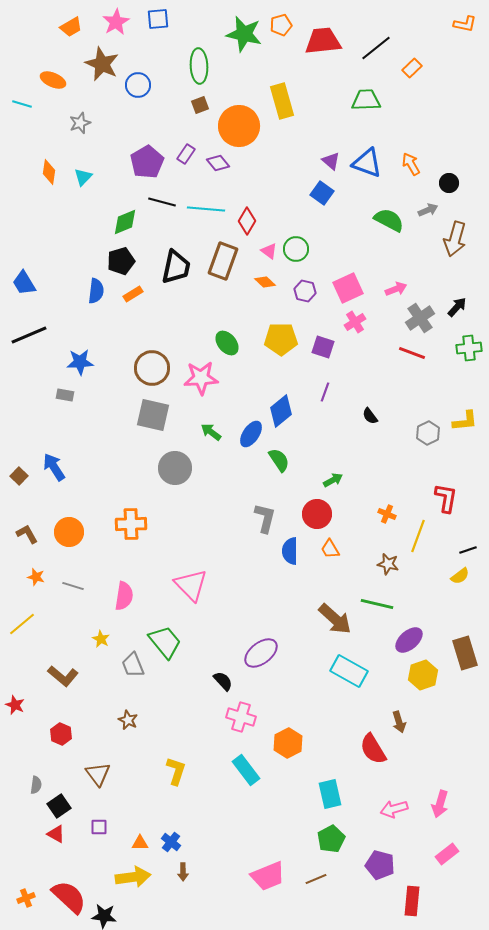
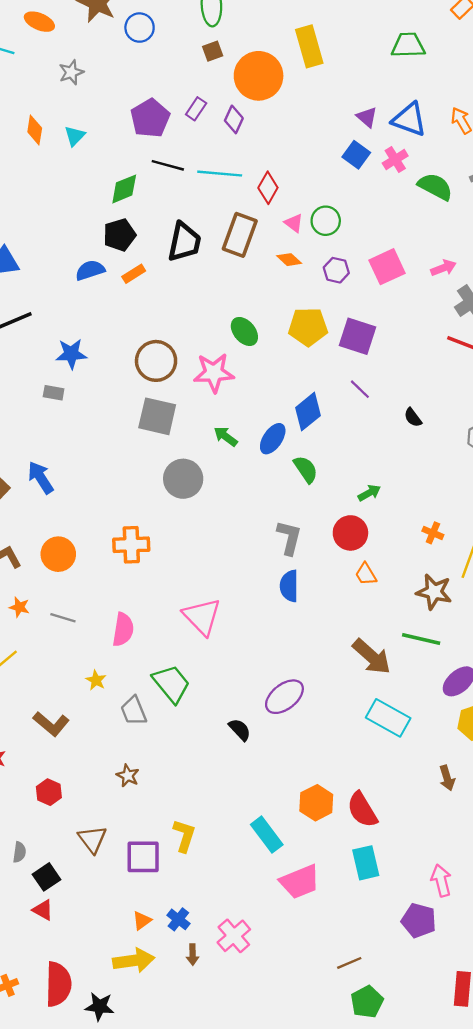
purple diamond: (218, 163) -> (234, 119), turned 65
blue semicircle: (96, 291) -> (90, 270), turned -115
pink cross: (355, 322) -> (395, 159), moved
purple square: (323, 347) -> (358, 336), size x1.4
purple line: (325, 392) -> (360, 389), turned -66
blue semicircle: (290, 551) -> (289, 586), moved
brown star: (388, 564) -> (434, 592), size x1.4
pink cross: (241, 717) -> (234, 936), moved, turned 32
red semicircle: (373, 749) -> (362, 810), moved
pink arrow: (394, 809) -> (441, 880), turned 92
purple square: (99, 827) -> (143, 857), moved, size x1.8
green pentagon: (331, 839) -> (367, 1002), moved
orange triangle: (140, 843) -> (142, 921), turned -36
purple pentagon: (380, 865) -> (419, 921), moved
pink trapezoid: (268, 876) -> (300, 882), moved
red semicircle: (69, 897) -> (58, 984), turned 48

